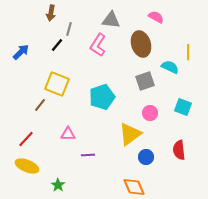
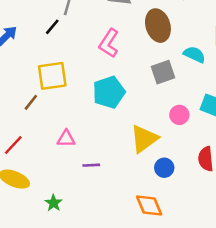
pink L-shape: (98, 45) -> (109, 43), moved
yellow square: (57, 84) -> (52, 76), turned -30
pink circle: (150, 113) -> (179, 115), moved

